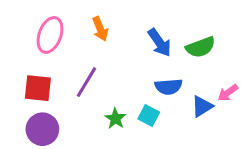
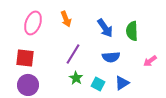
green semicircle: (200, 47) -> (132, 31), turned 108
purple line: (86, 82) -> (73, 54), moved
blue triangle: (202, 106) -> (122, 83), moved
cyan square: (149, 116) -> (98, 84), moved

